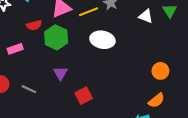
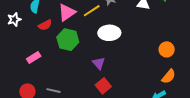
red semicircle: (34, 25) -> (45, 25), moved
purple triangle: (60, 73) -> (99, 63), moved

